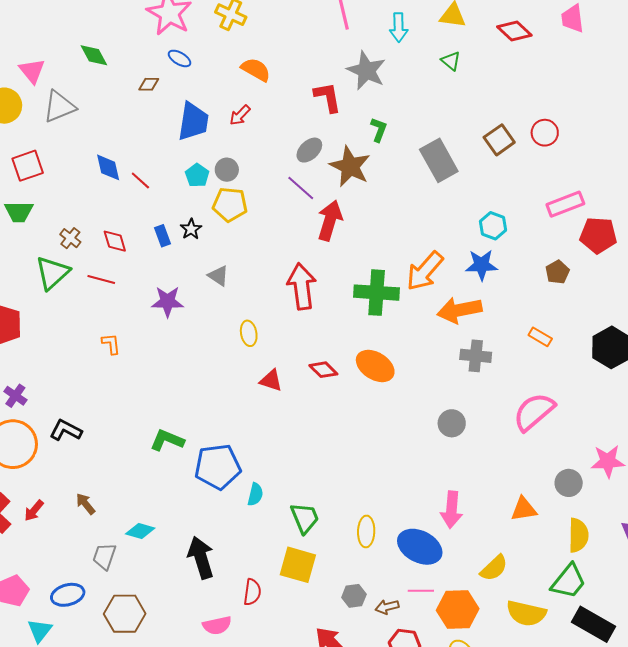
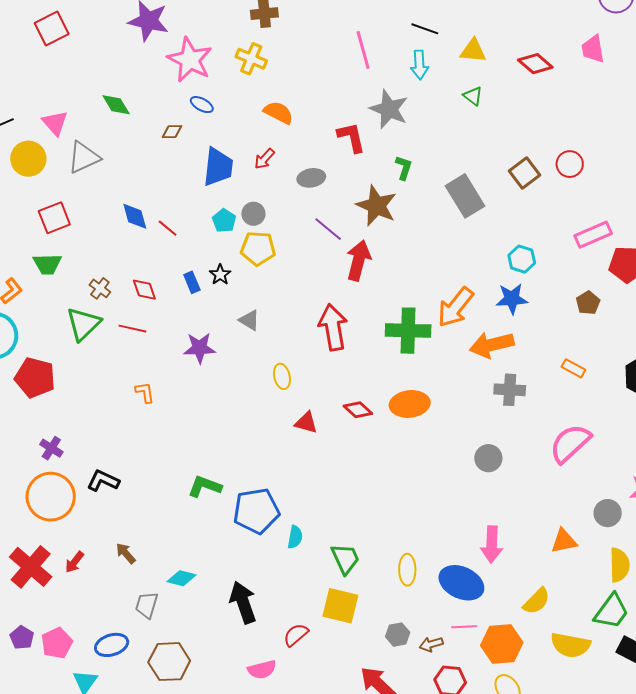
gray ellipse: (309, 150) -> (311, 178), moved, turned 36
orange ellipse: (375, 366) -> (410, 404), turned -36
red semicircle: (252, 592) -> (296, 635), turned -136

